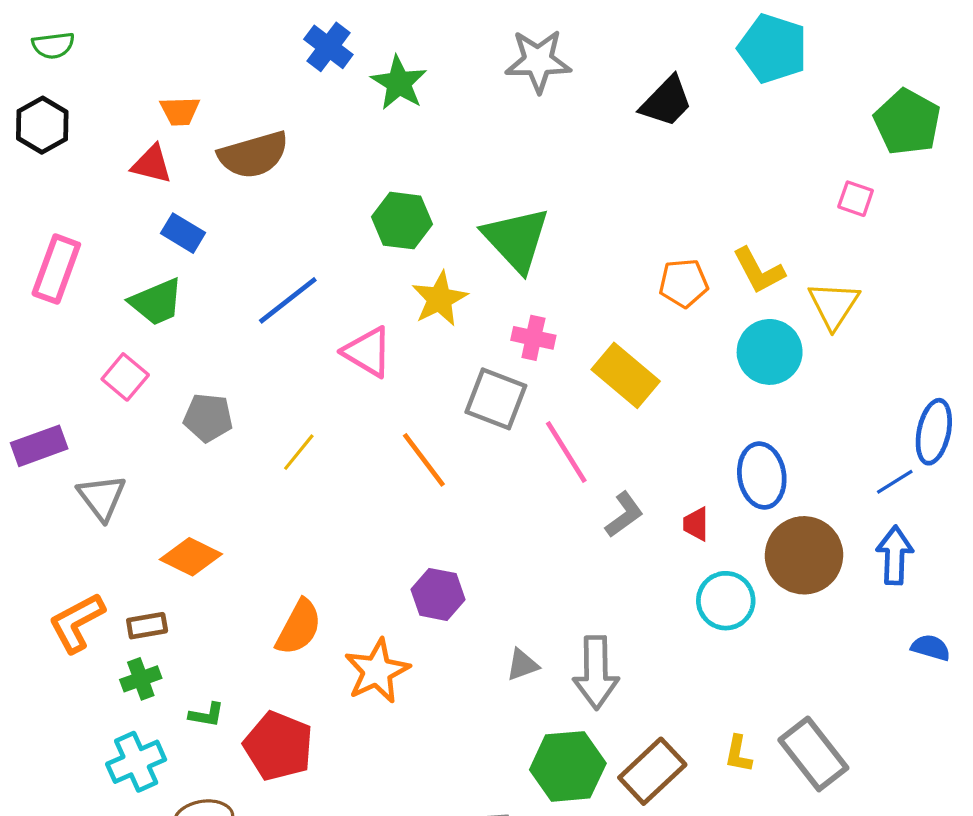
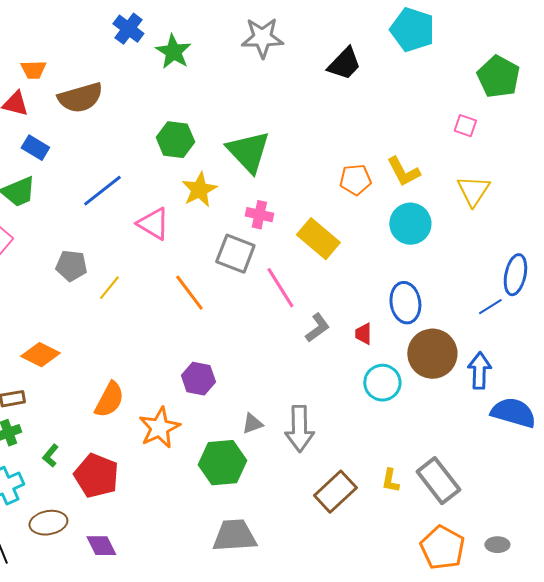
yellow triangle: (834, 305) -> (473, 191), moved
gray pentagon: (208, 418) -> (71, 266), moved
blue arrow: (895, 555) -> (479, 371), moved
blue semicircle: (931, 648) -> (513, 413), size x1.8
green L-shape: (206, 715) -> (50, 456), turned 120
green hexagon: (568, 766) -> (222, 463), moved

